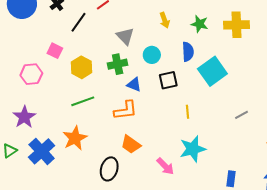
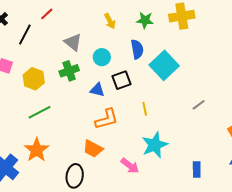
blue triangle: (134, 85) -> (97, 90), moved
orange L-shape: (126, 110) -> (107, 119), moved

